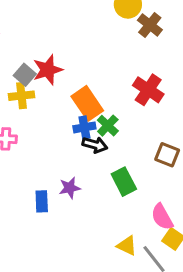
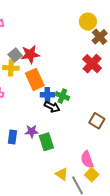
red cross: (148, 90) -> (92, 64), moved
orange rectangle: (87, 103) -> (35, 79), moved
green cross: (108, 126) -> (62, 96), turned -32
green rectangle: (124, 182) -> (46, 142), moved

